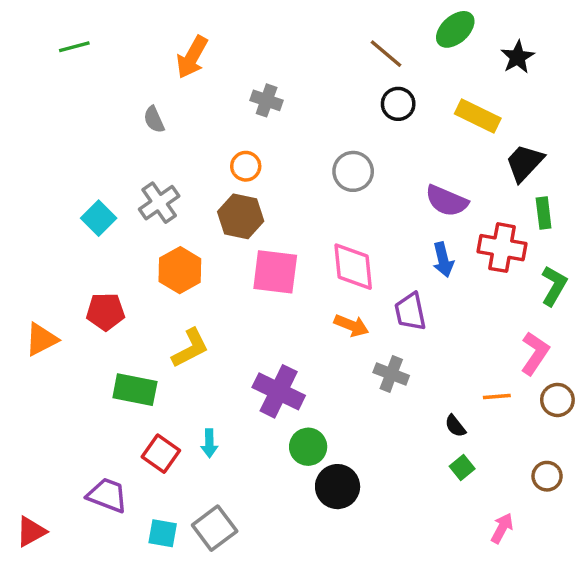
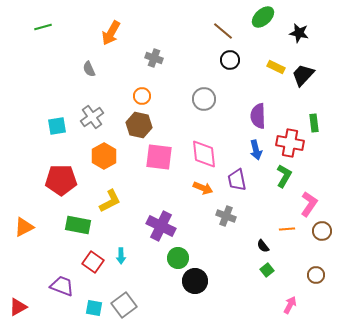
black star: (518, 57) -> (299, 33), turned -30
yellow rectangle: (478, 116) -> (276, 67), size x0.7
black trapezoid: (525, 163) -> (303, 75), moved
purple semicircle: (447, 201) -> (258, 116), turned 65
cyan square: (99, 218) -> (57, 126), turned 36
green L-shape: (554, 286) -> (284, 176), moved
red pentagon: (105, 312) -> (61, 180), size x1.4
orange triangle: (41, 339) -> (24, 227), moved

